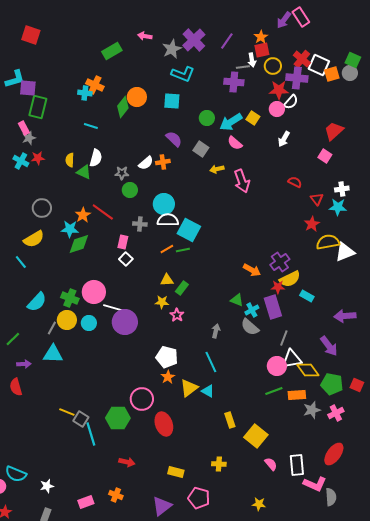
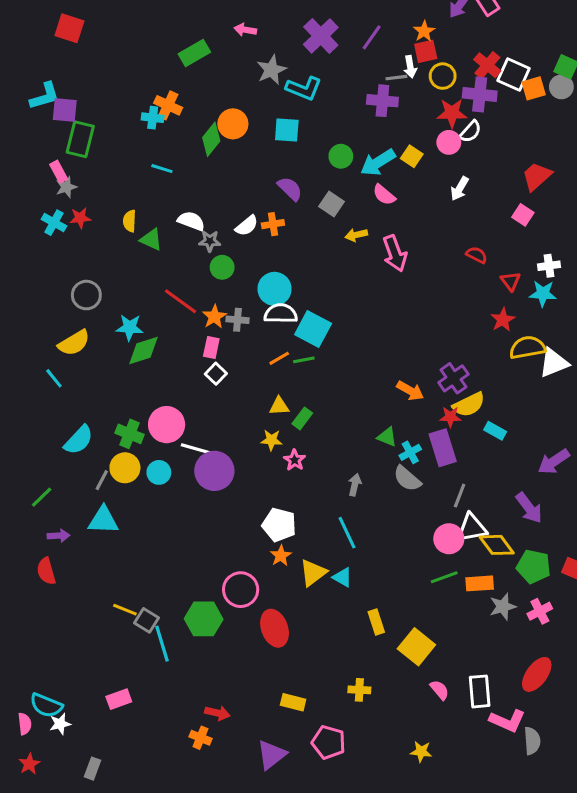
gray star: (172, 49) -> (271, 70), moved
white semicircle: (96, 158) -> (191, 221), moved, turned -84
orange star: (83, 215) -> (214, 317), moved
purple arrow: (345, 316) -> (554, 462), turned -30
red arrow: (127, 462) -> (217, 713), moved
white star: (47, 486) -> (60, 724), moved
pink rectangle: (86, 502) -> (119, 699), moved

